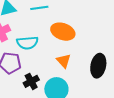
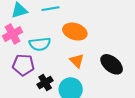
black ellipse: (98, 66) -> (112, 64), turned -60

